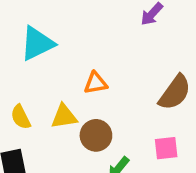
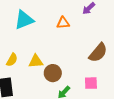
orange triangle: (96, 83) -> (63, 23), moved
yellow semicircle: (21, 117) -> (12, 60), turned -128

